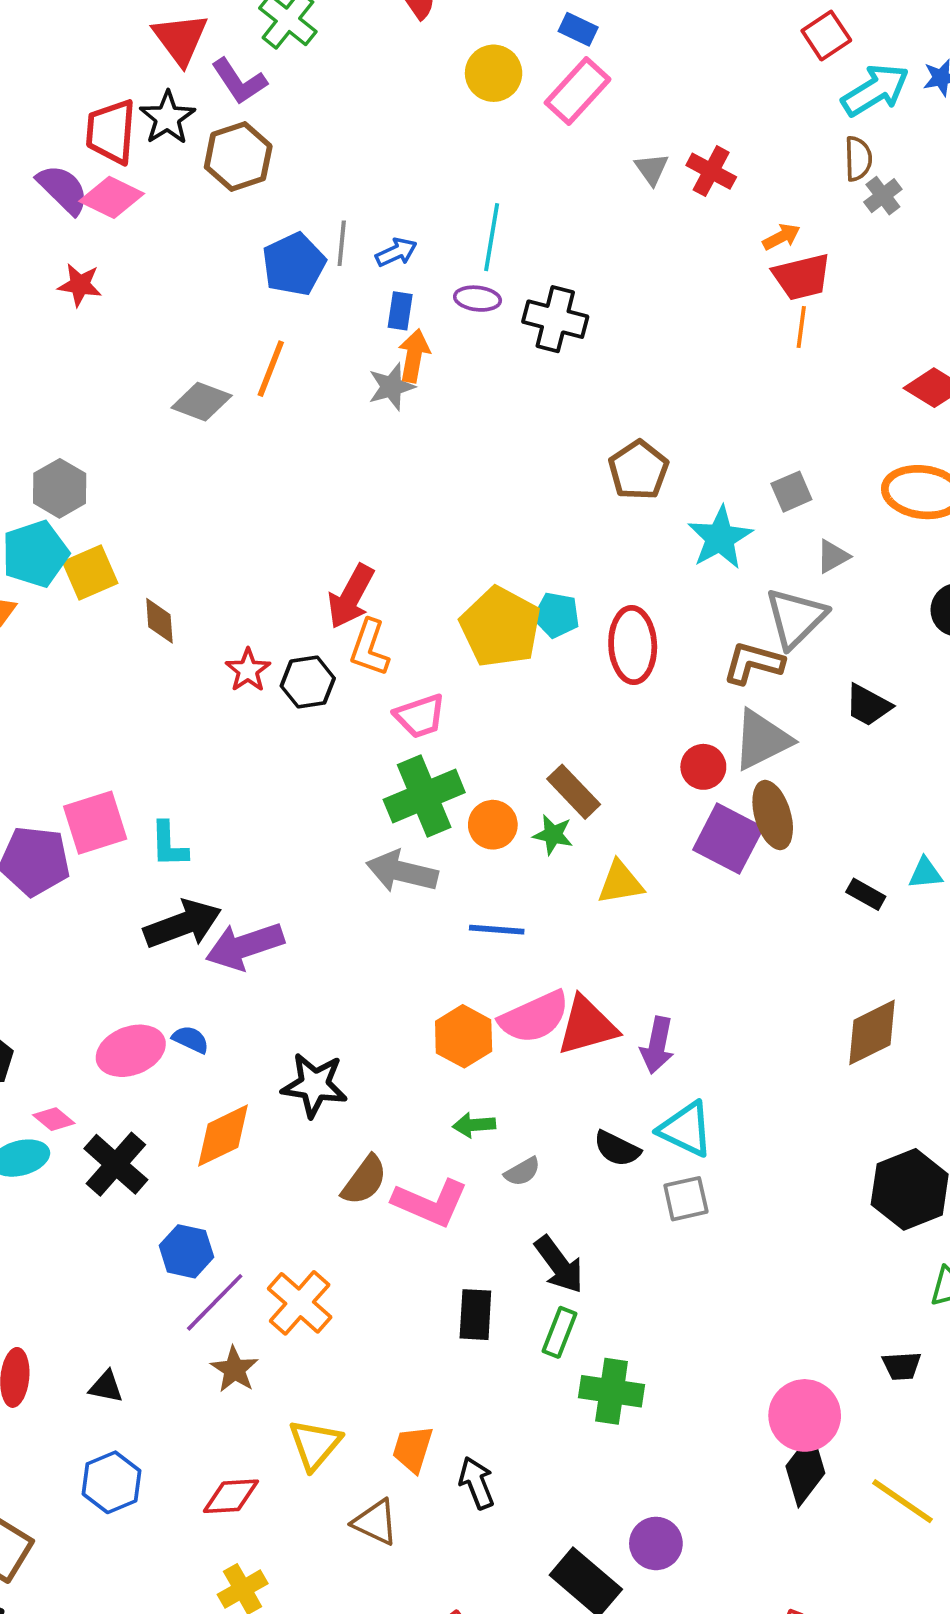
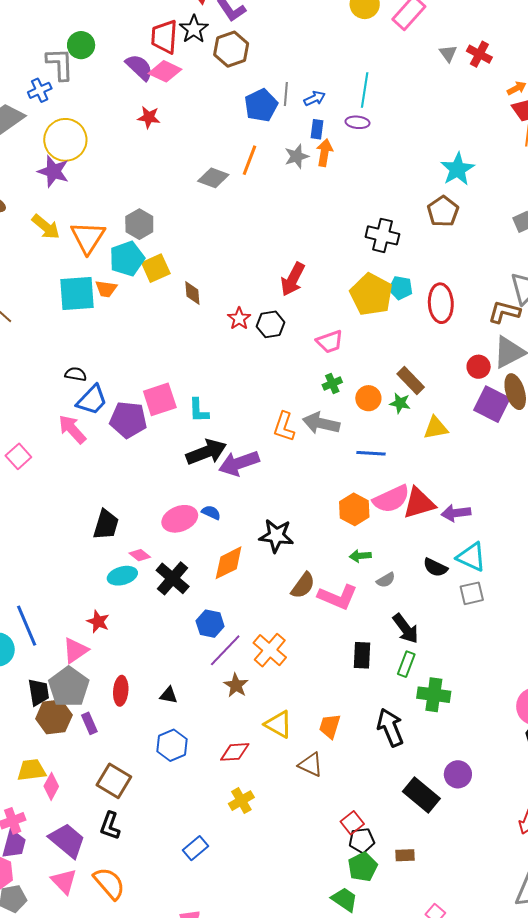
black cross: (555, 319) -> (382, 235), moved
gray star: (391, 387) -> (297, 156), moved
cyan star: (720, 538) -> (458, 169), moved
orange L-shape: (369, 648) -> (284, 427), moved
green cross: (424, 796) -> (332, 384), size x0.5
purple arrow: (657, 1045) -> (456, 513), turned 72
yellow triangle: (315, 1445) -> (278, 724), turned -40
black arrow: (477, 1483) -> (390, 727), moved, size x1.4

